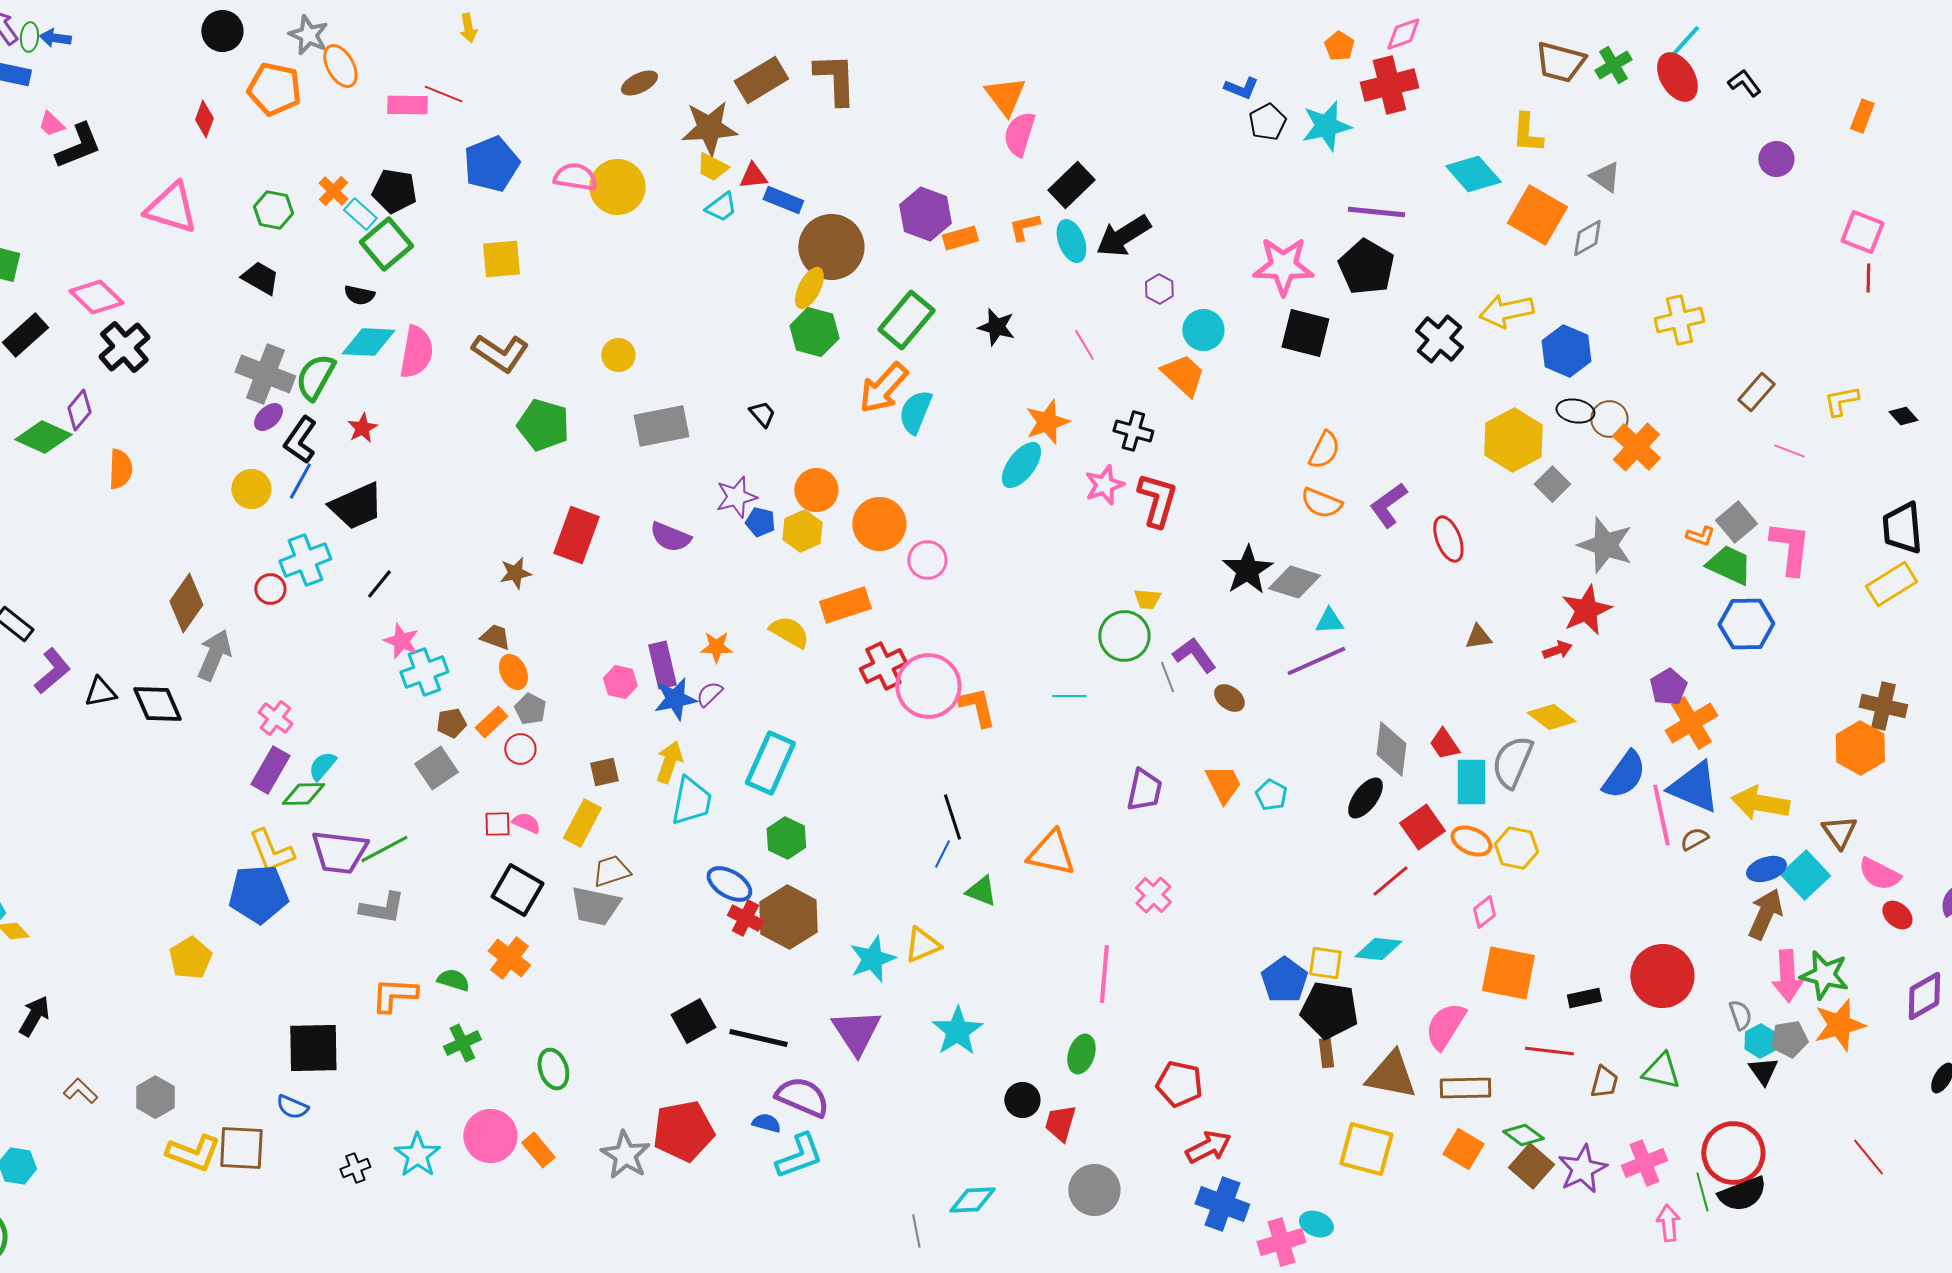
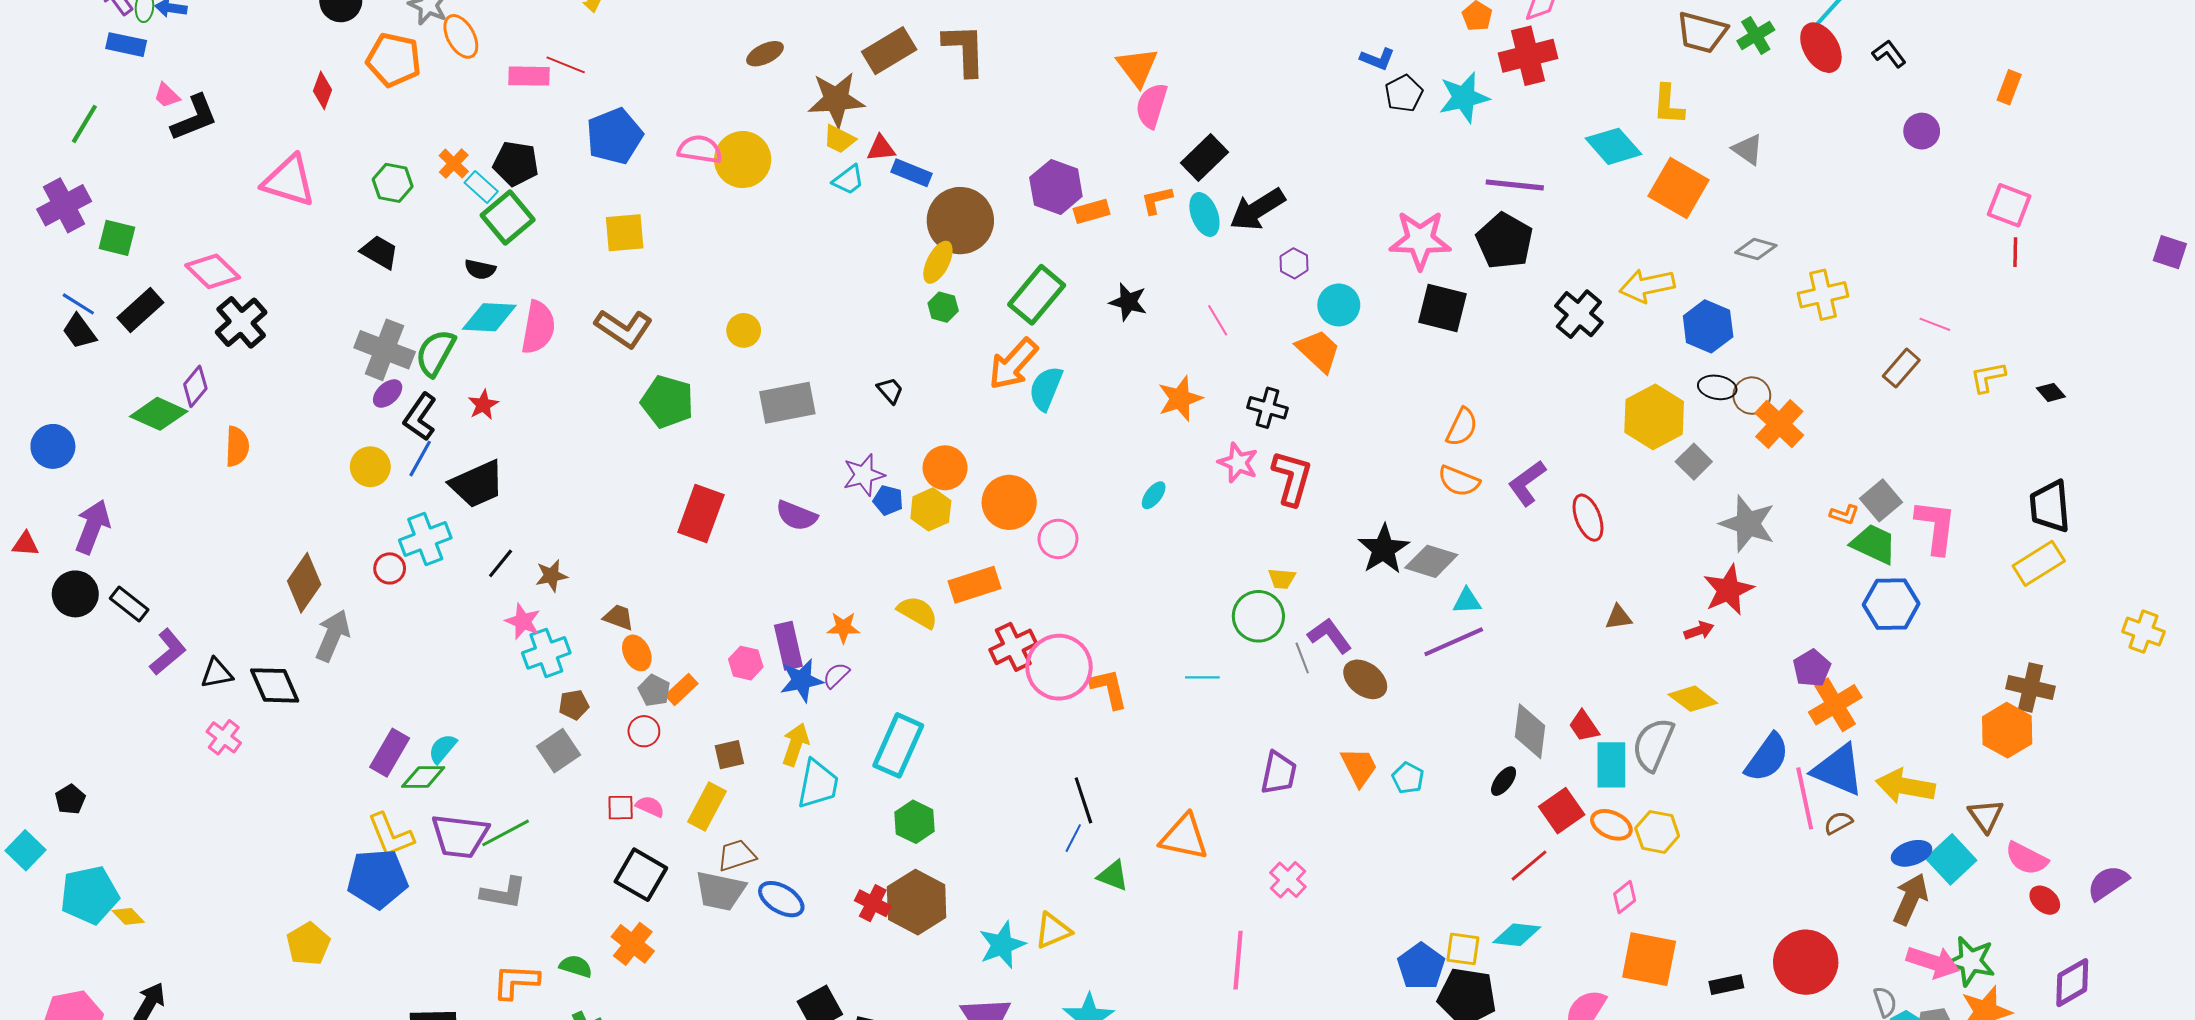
gray diamond: (1587, 238) -> (1756, 249), moved, turned 45
green hexagon: (814, 332) -> (943, 307), size x0.6
pink line: (1789, 451) -> (1935, 324), moved
cyan ellipse: (1021, 465) -> (1154, 495), moved, size x0.6
pink star: (1104, 485) -> (1238, 463), turned -30
brown star: (515, 573) -> (551, 576), moved
brown ellipse: (1229, 698) -> (1365, 679), size x1.4
pink cross: (275, 718) -> (224, 737), moved
orange rectangle: (491, 722) -> (682, 690), moved
black ellipse: (1365, 798) -> (1504, 781), size x0.7
blue ellipse: (729, 884) -> (781, 899), moved
pink arrow: (1787, 976) -> (1933, 962), turned -69

